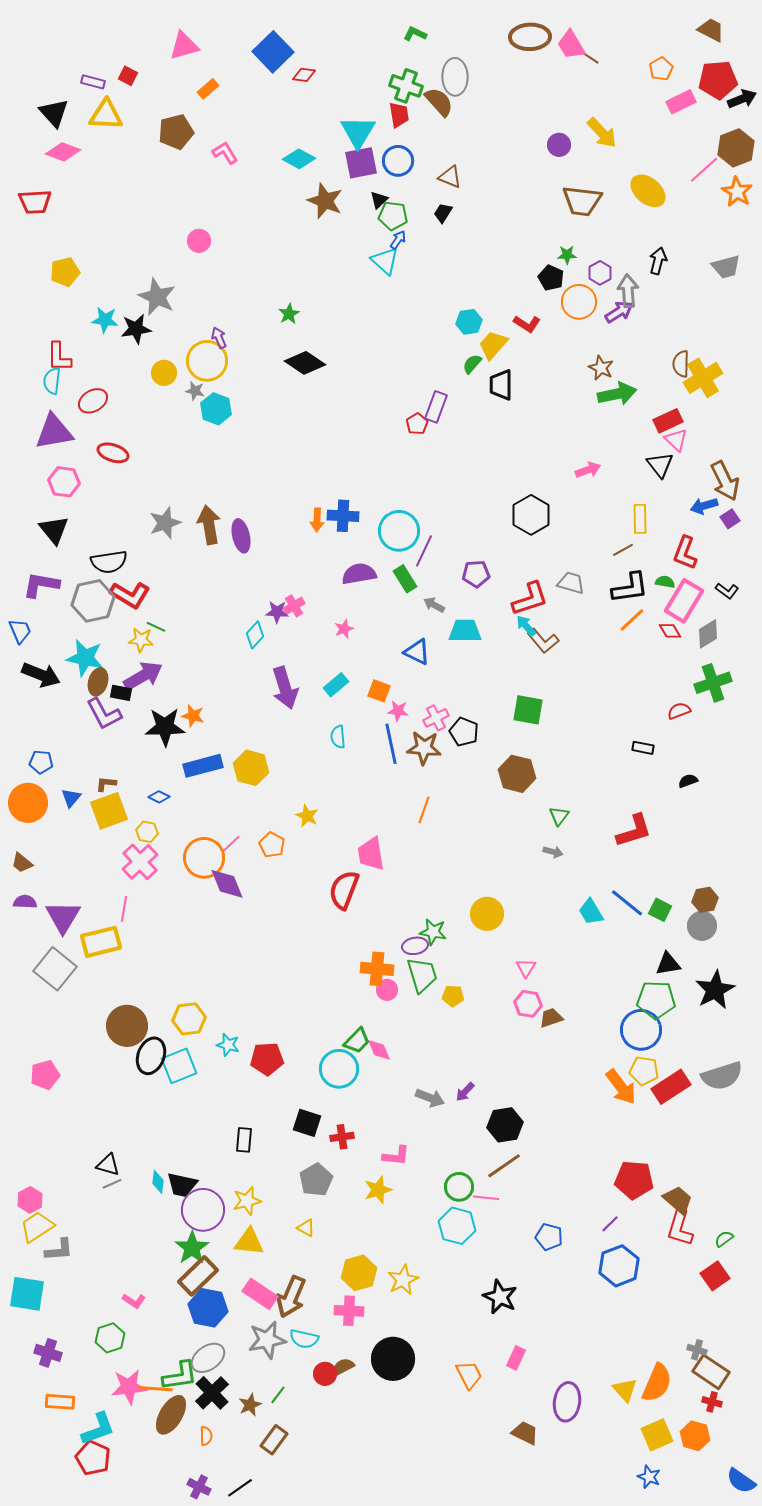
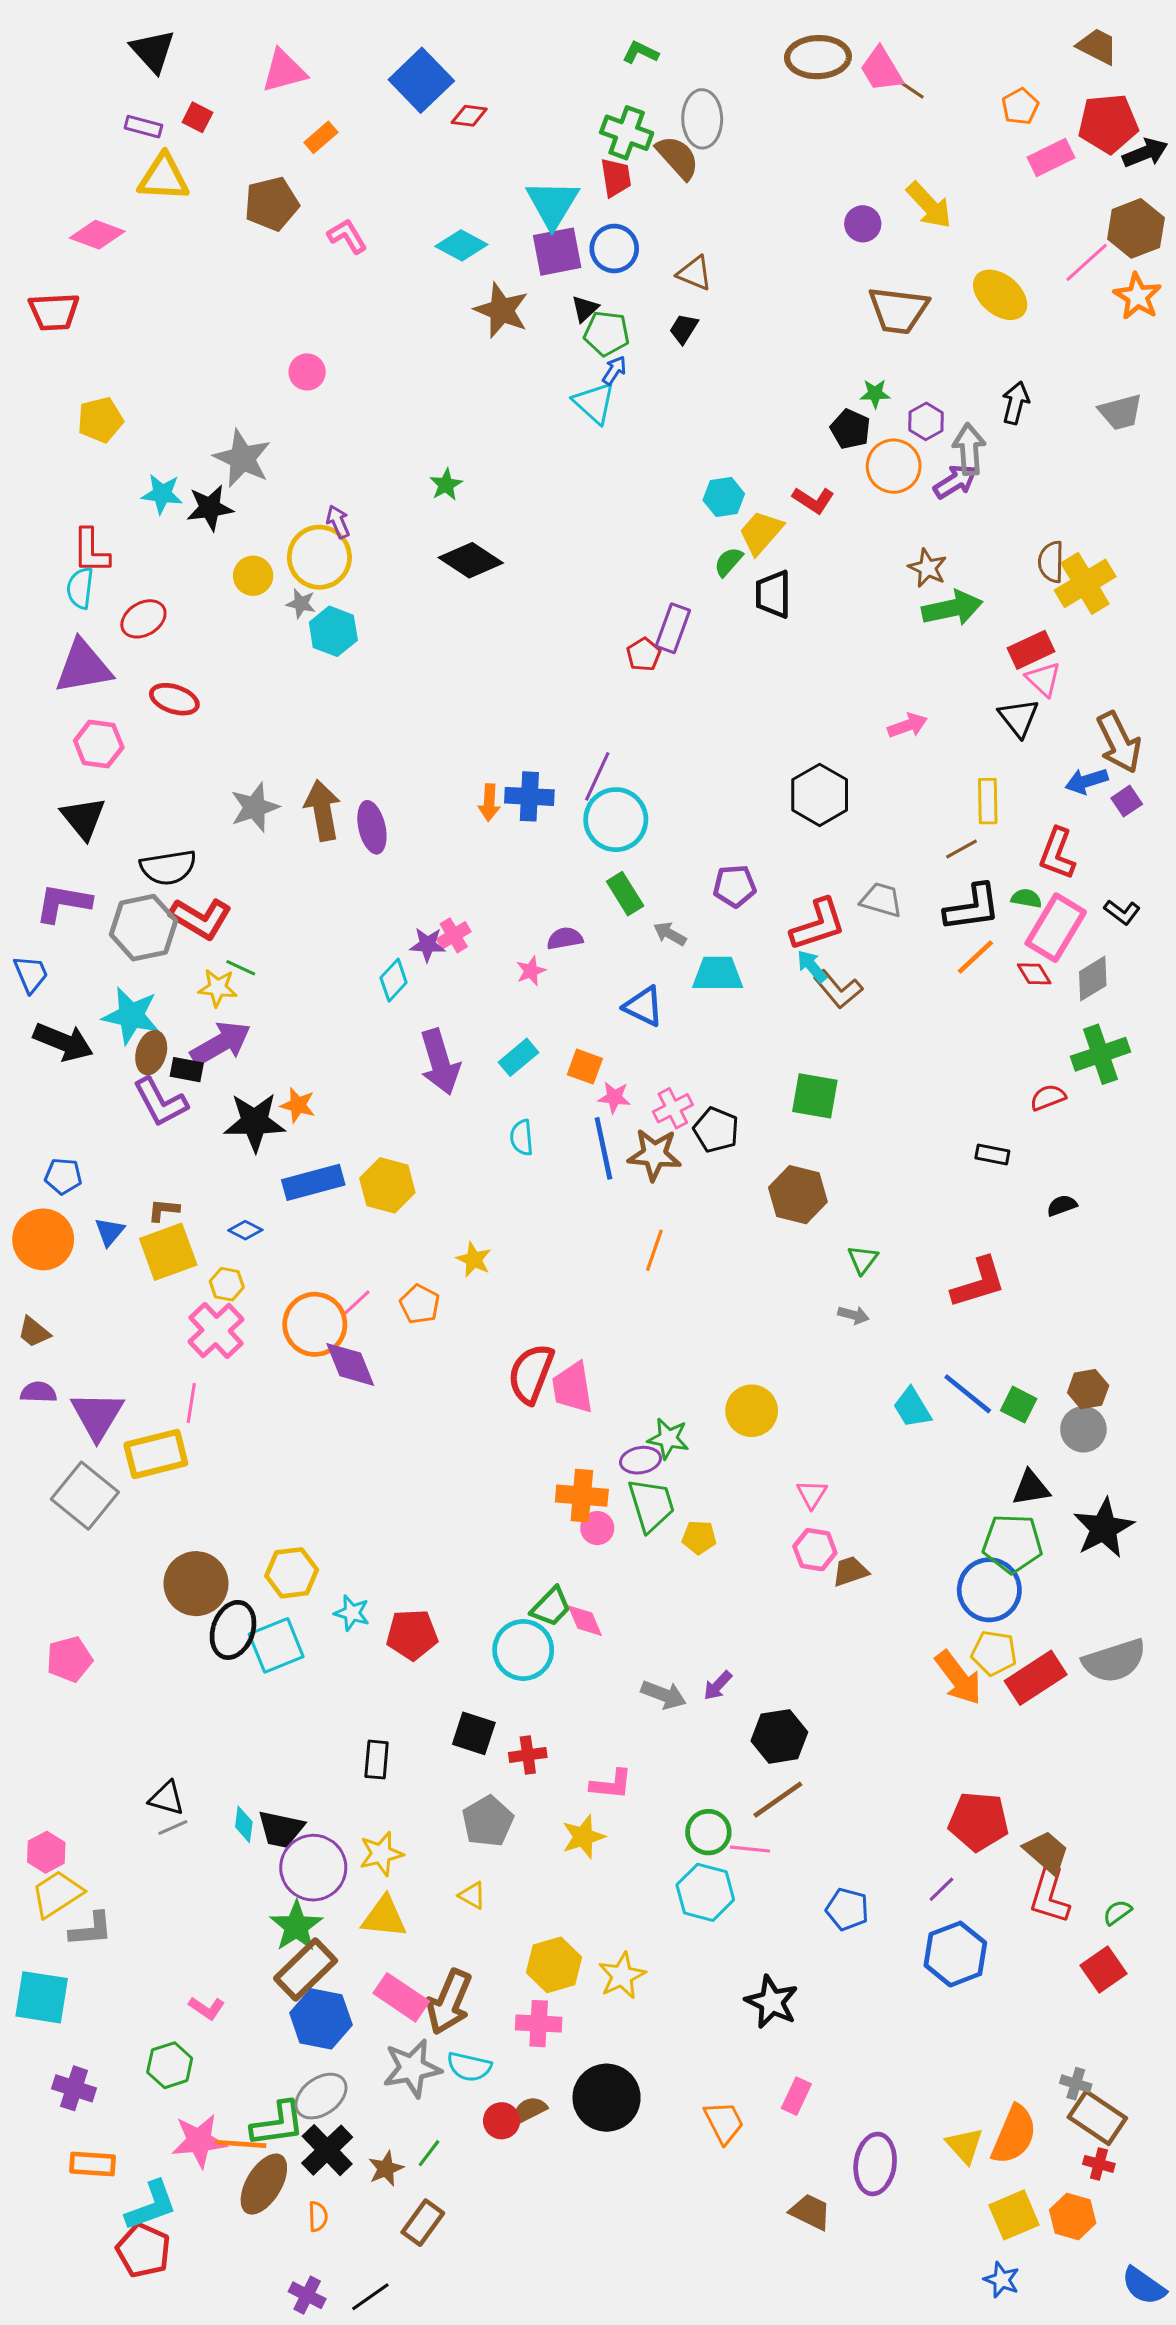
black triangle: (54, 113) -> (153, 51), moved
purple line: (424, 551) -> (597, 776), moved
purple semicircle: (359, 574) -> (565, 938), moved, size x0.7
pink trapezoid: (371, 854) -> (573, 1388), moved

